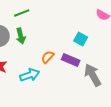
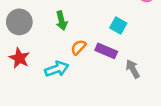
green arrow: (21, 36) -> (62, 21), moved
gray arrow: (93, 75) -> (133, 69), size x0.7

